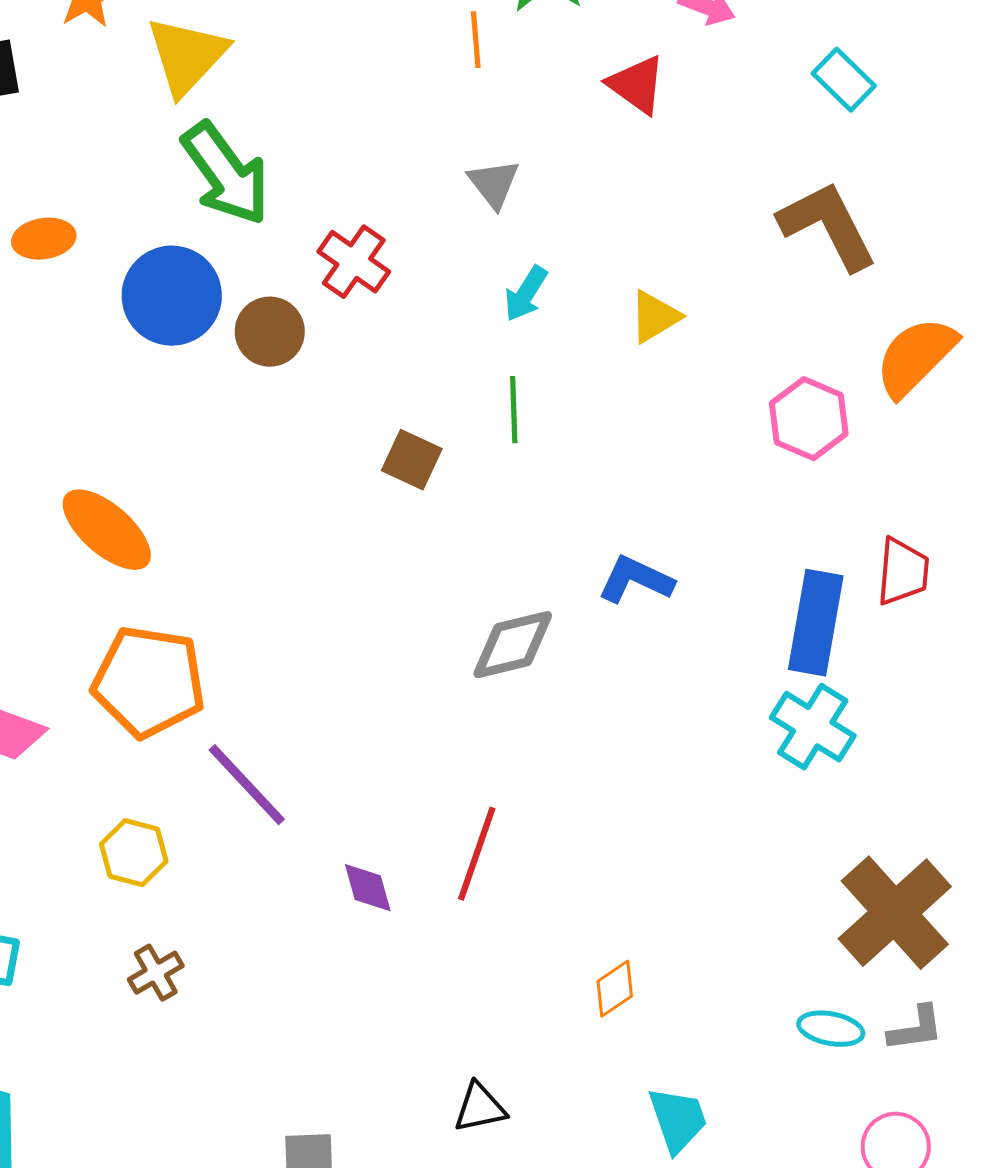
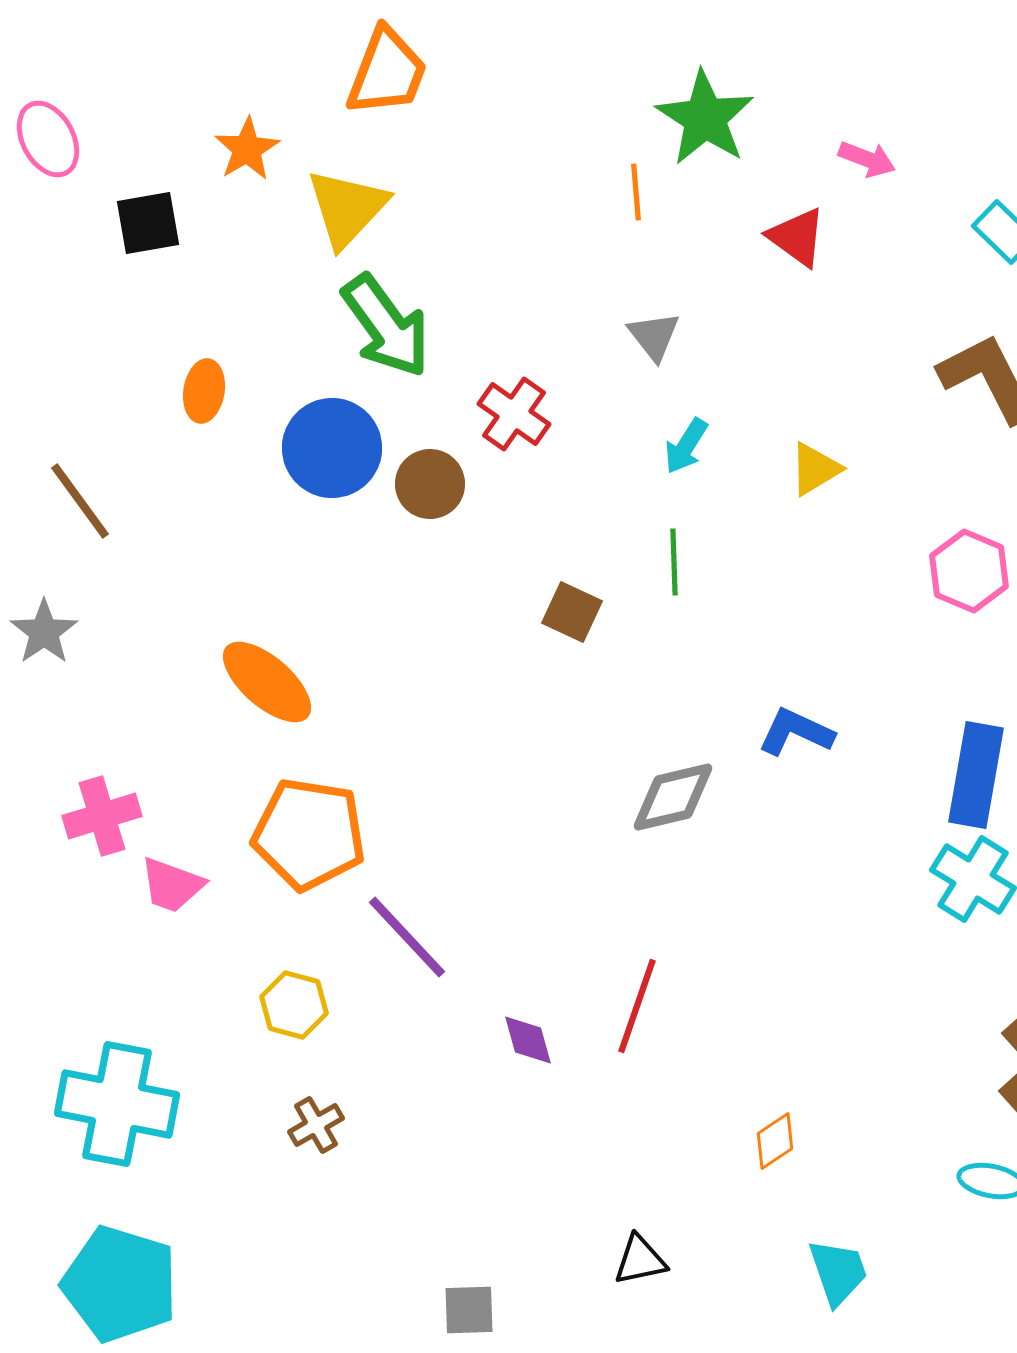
orange ellipse: (44, 239) -> (204, 391), turned -72

